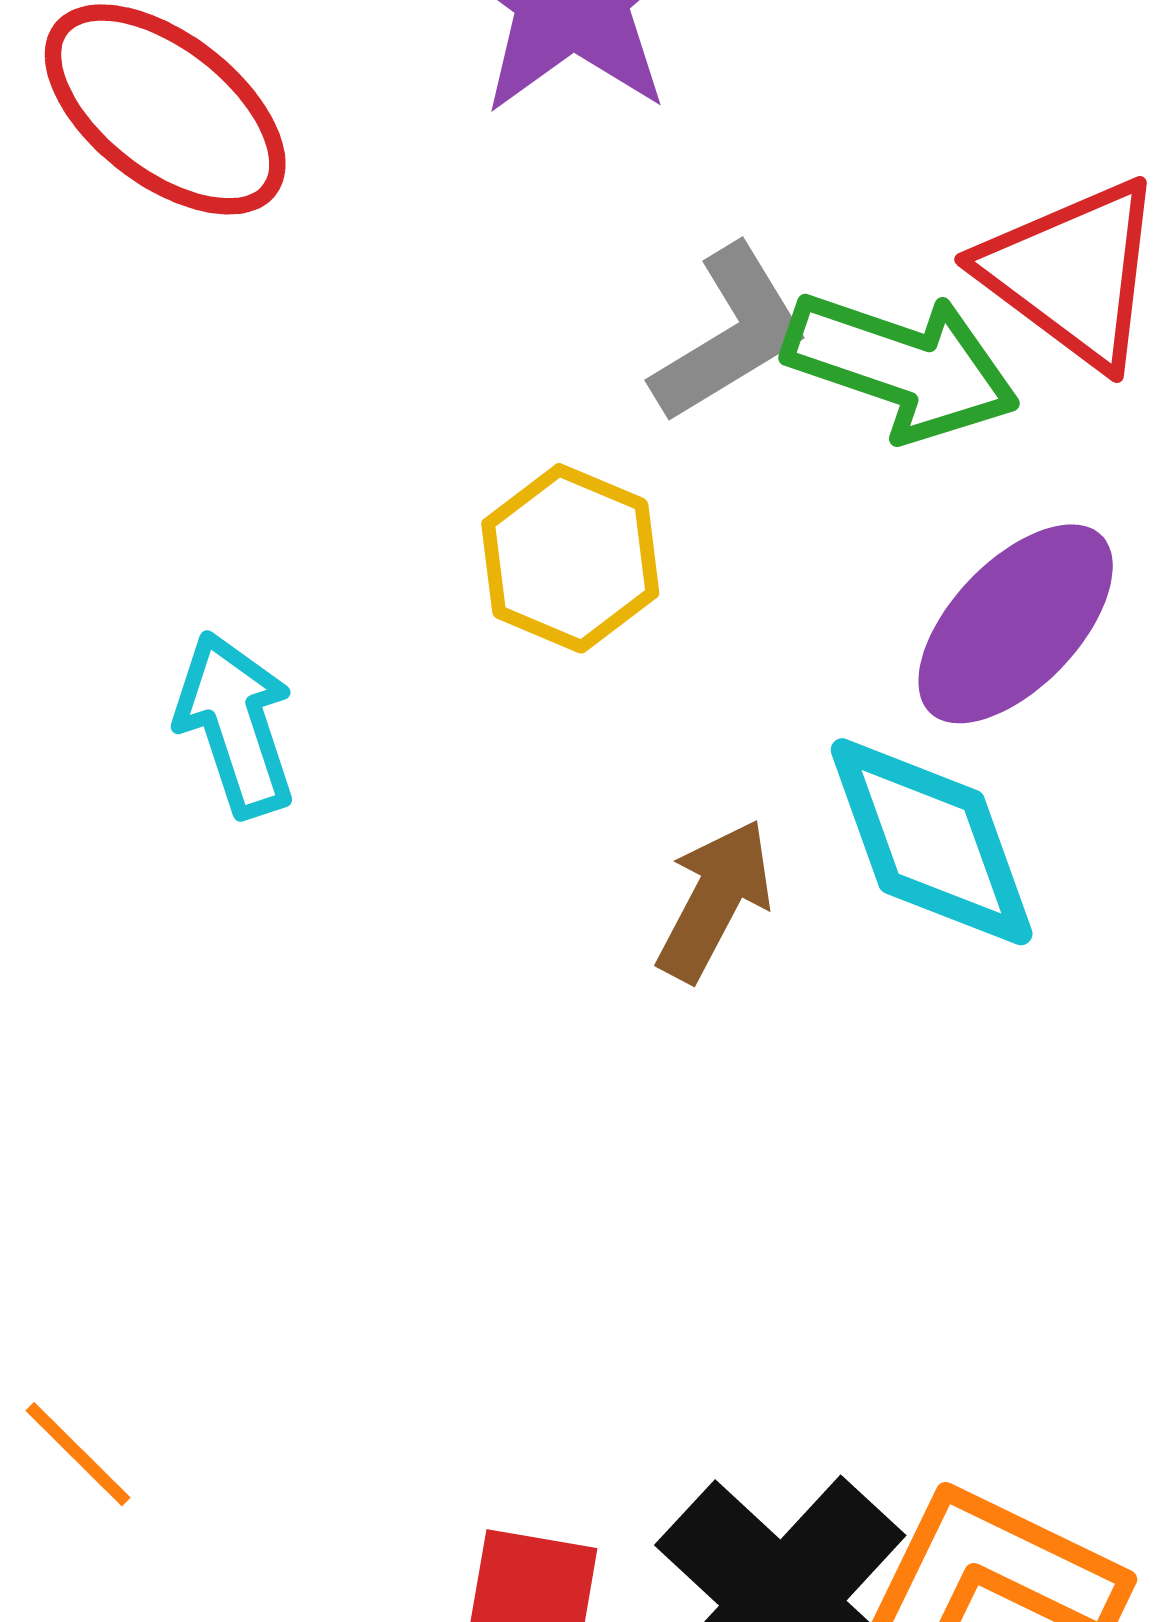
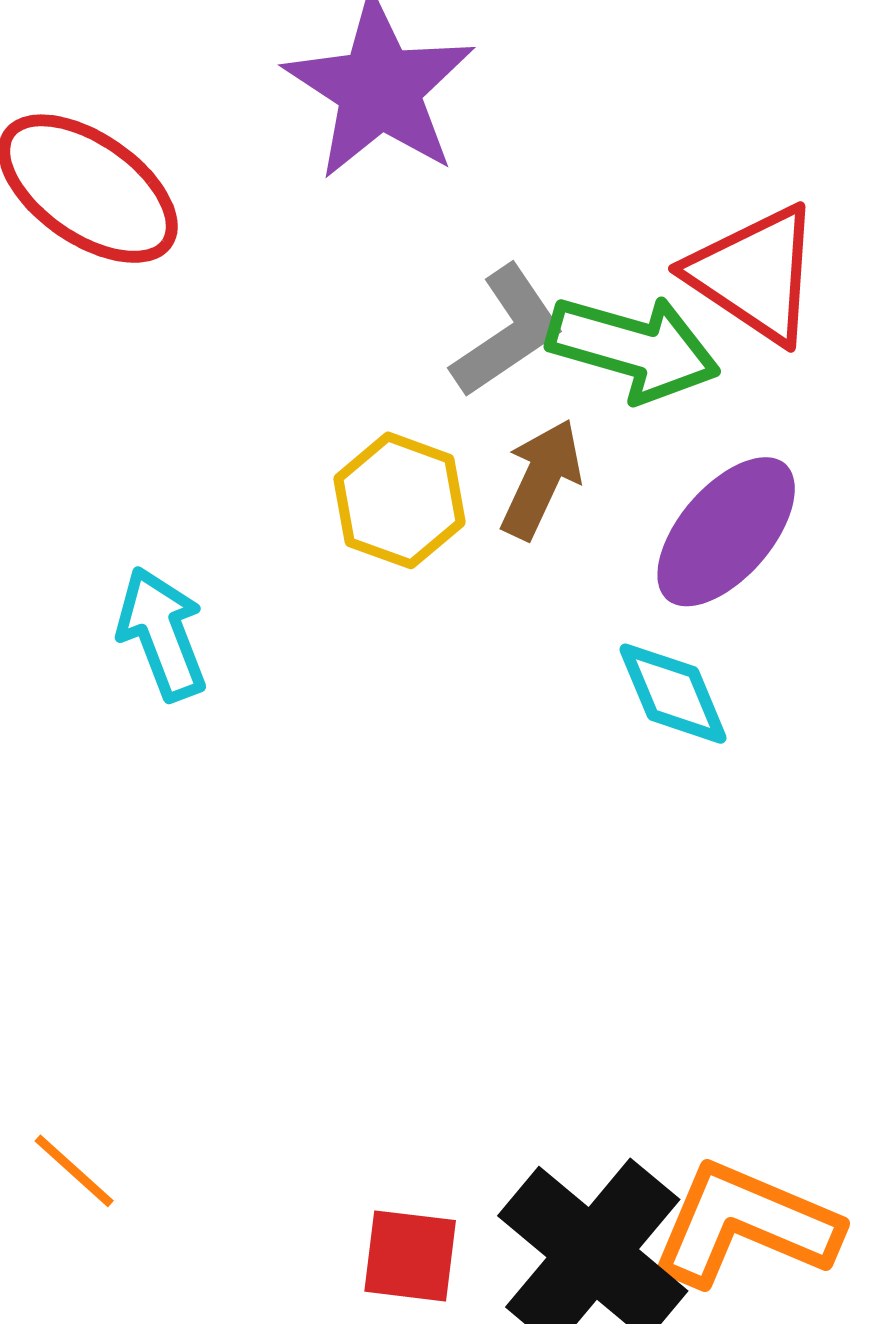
cyan diamond: (932, 842) -> (673, 694), size x0.7
brown arrow: (715, 900) -> (541, 479), moved

